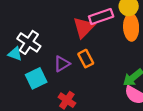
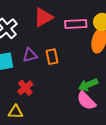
red triangle: (84, 27) -> (43, 17), moved

